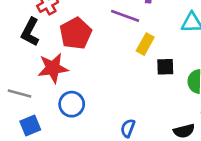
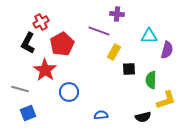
red star: (53, 68) -> (45, 70), turned -30
blue circle: (72, 104) -> (69, 92), moved
blue semicircle: (128, 128) -> (101, 115), turned 64

